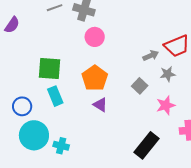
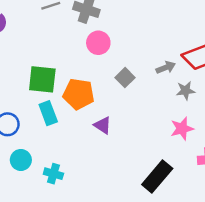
orange pentagon: (95, 78) -> (79, 94), moved, turned -30
gray square: (140, 86) -> (125, 78), moved
cyan circle: (34, 135) -> (21, 160), size x0.6

